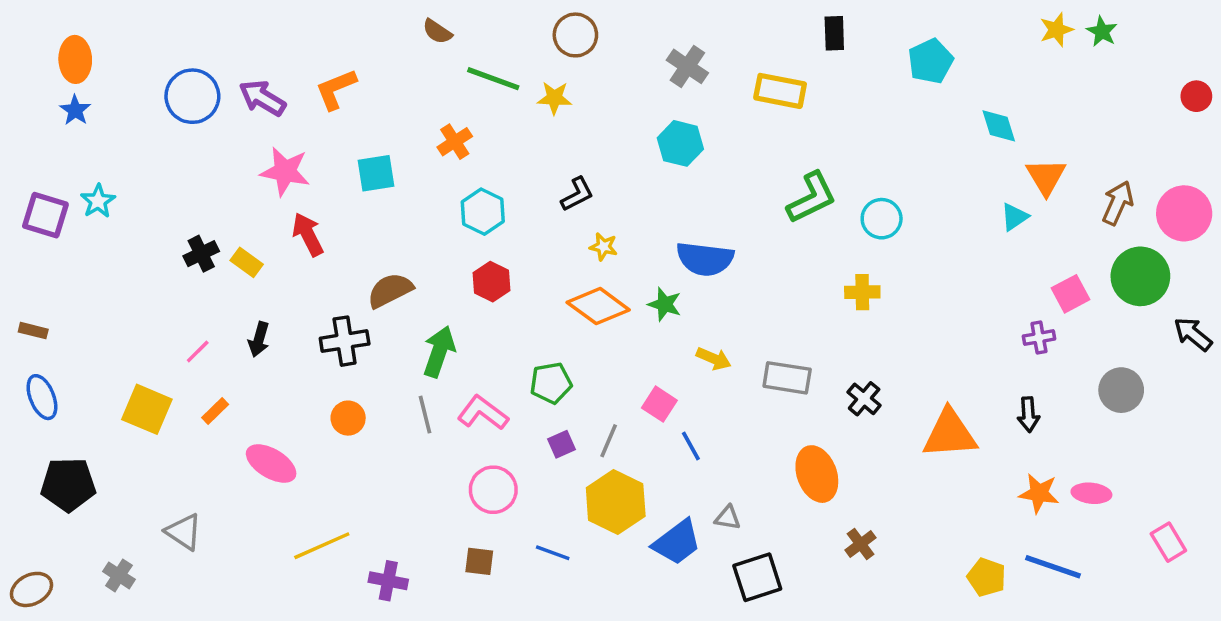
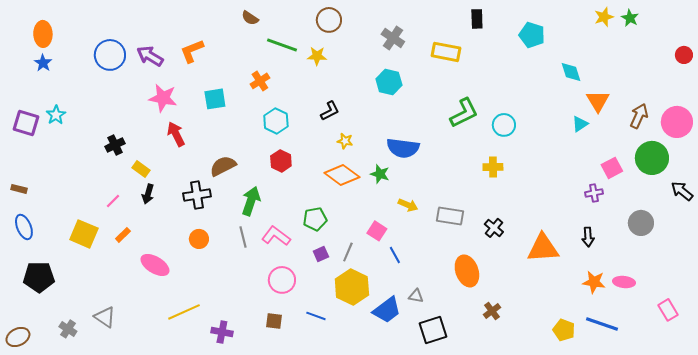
cyan pentagon: (931, 61) -> (532, 35), turned -30
yellow rectangle: (247, 262) -> (141, 169), moved
gray triangle: (184, 532) -> (105, 317), moved

